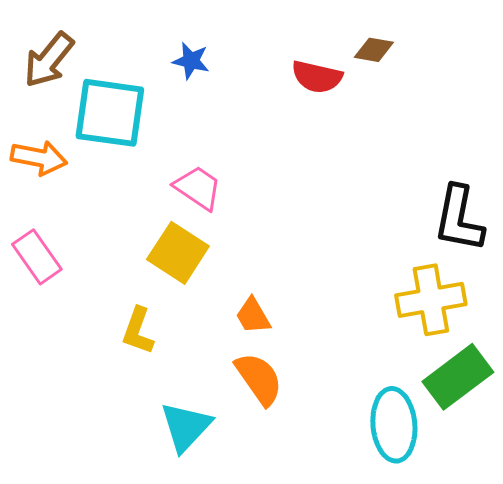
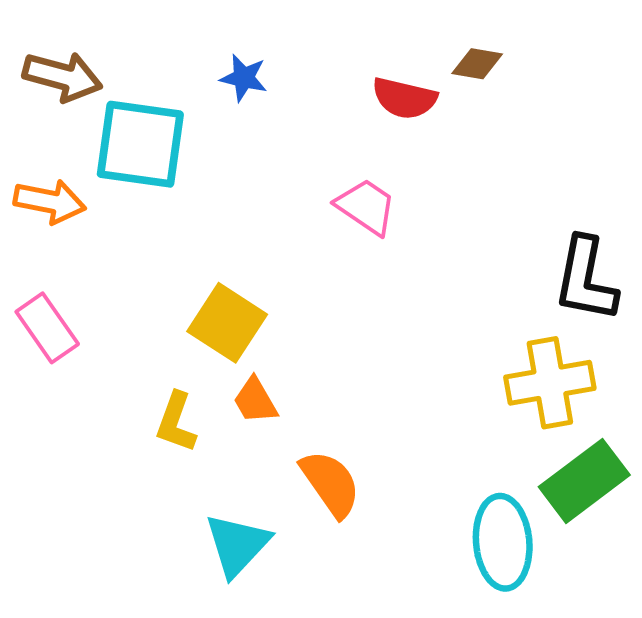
brown arrow: (49, 60) -> (63, 77), turned -114
pink trapezoid: (198, 188) -> (366, 207), moved
orange trapezoid: (253, 316) -> (255, 401), moved

